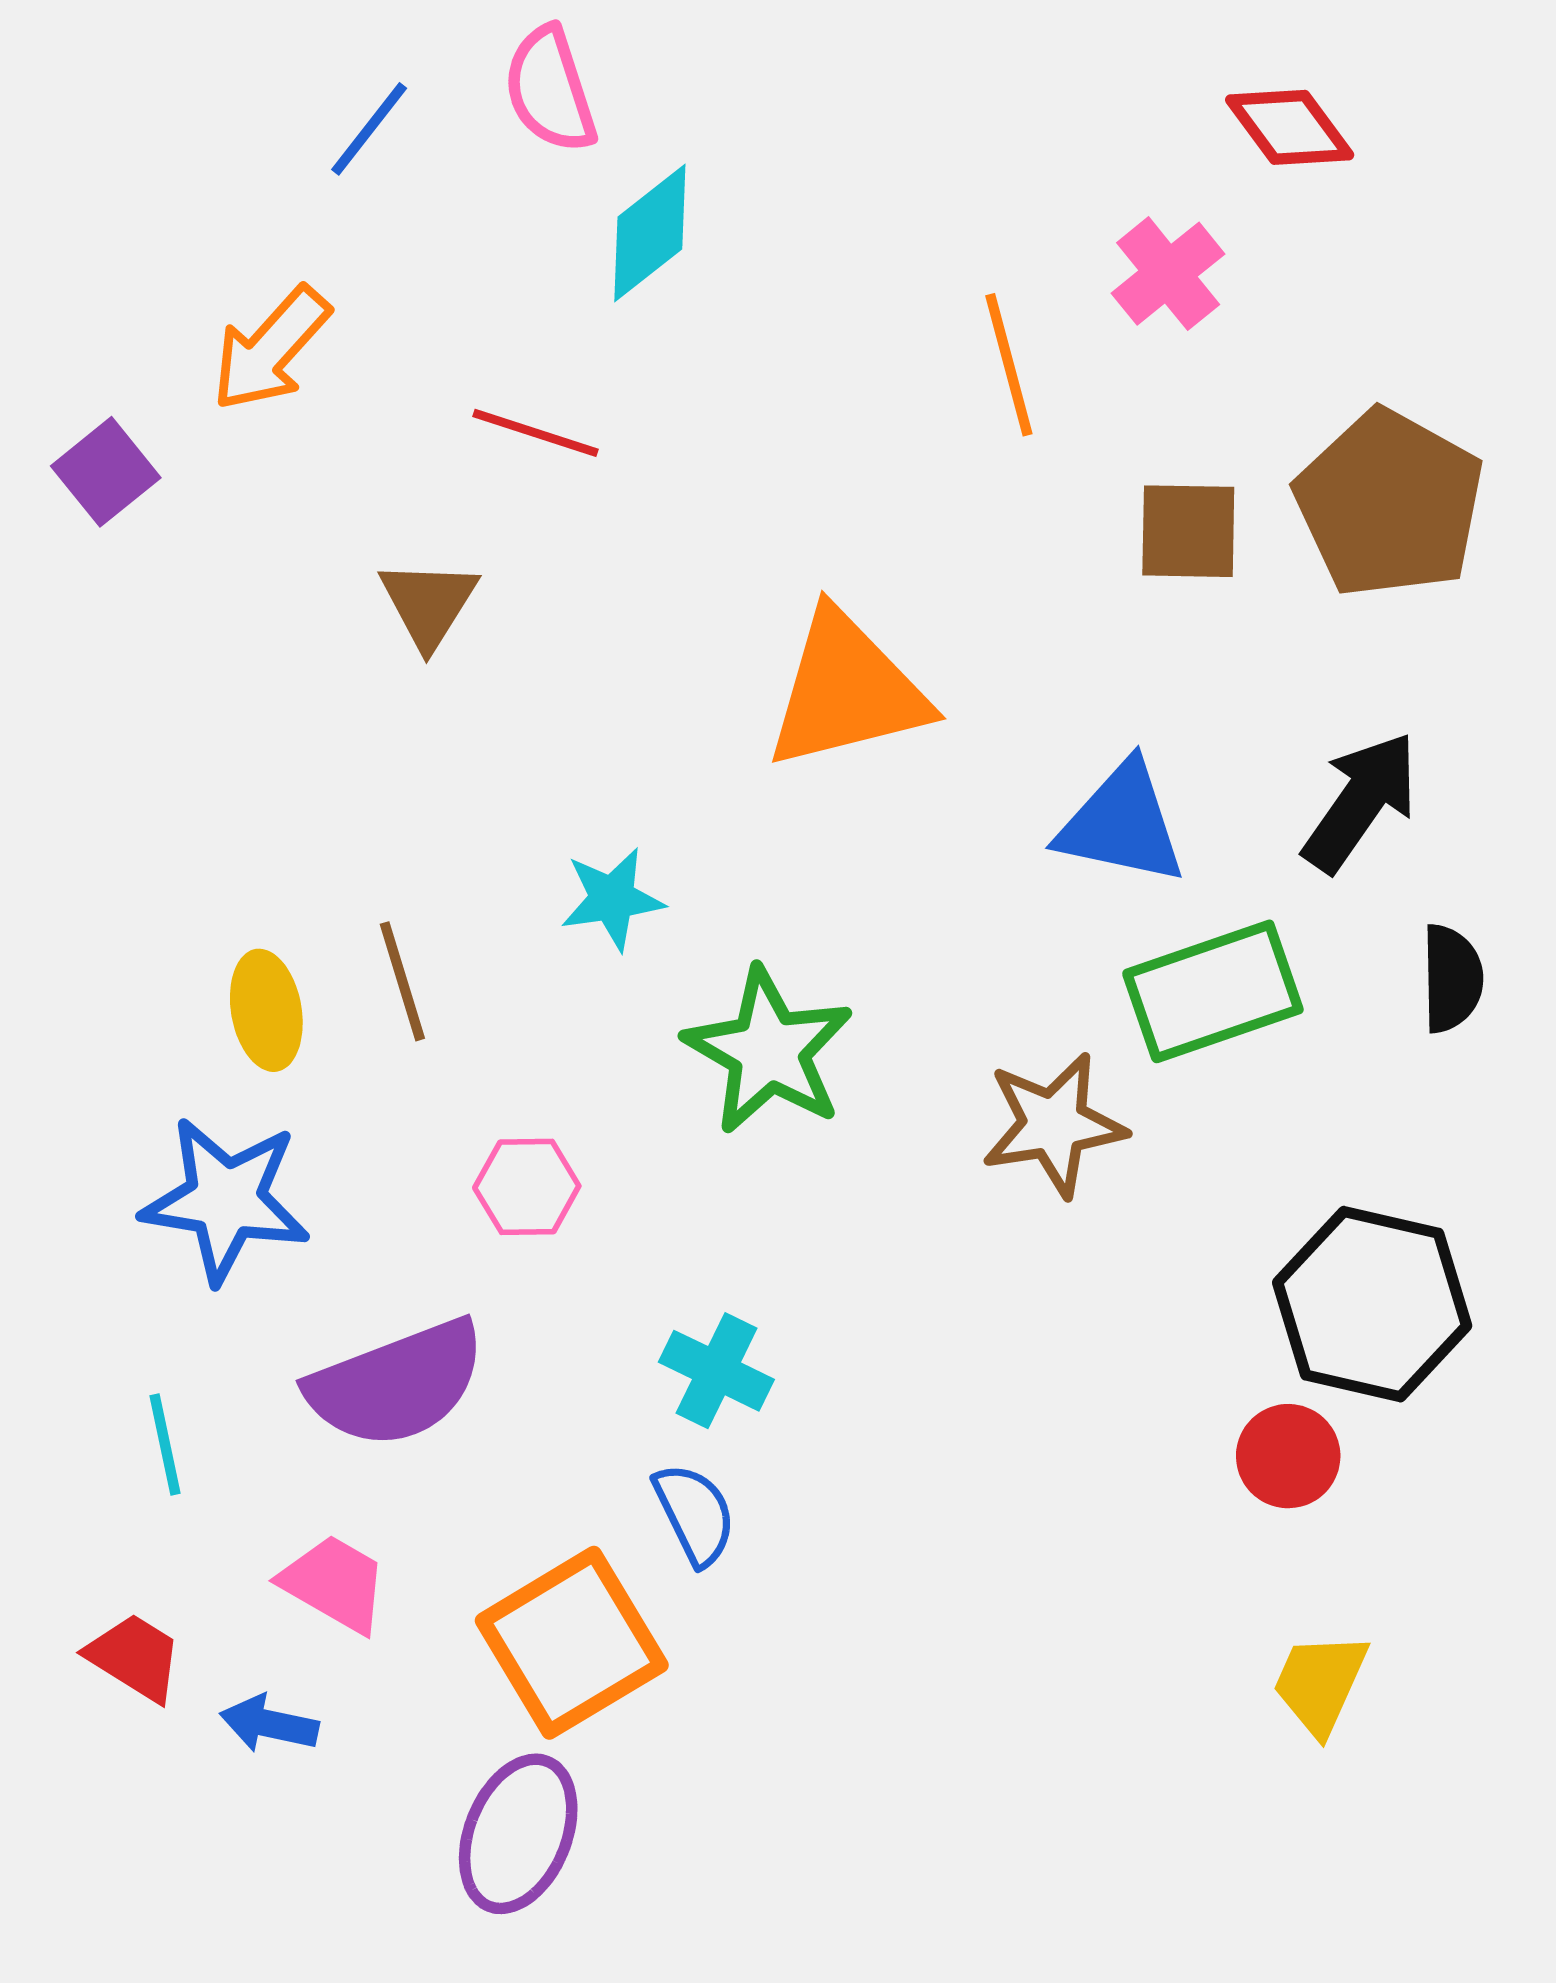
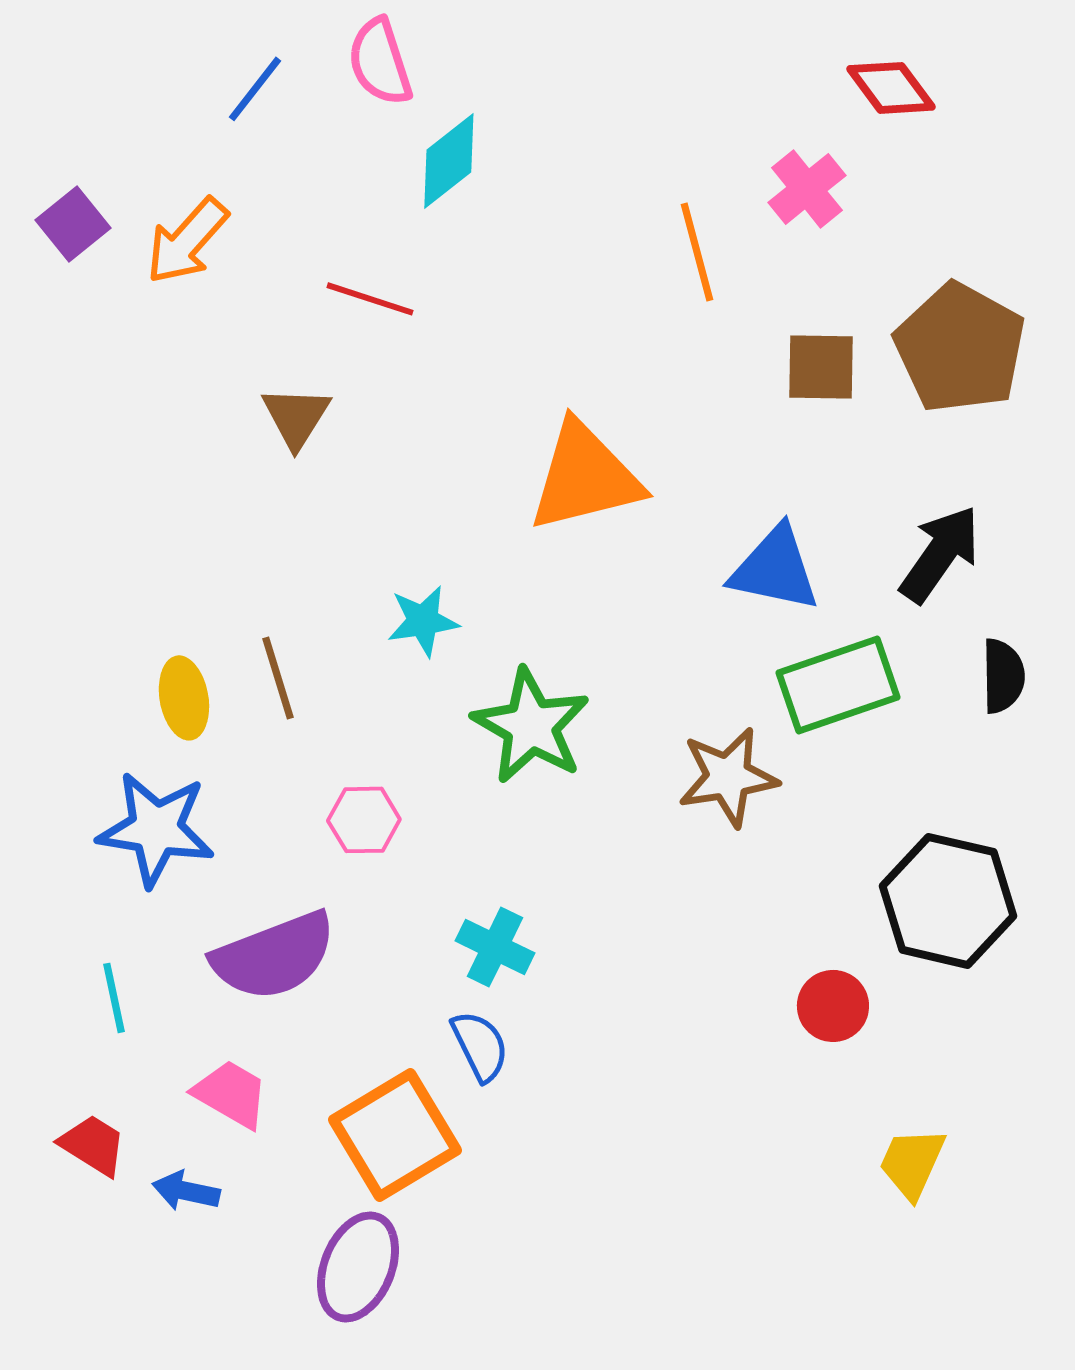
purple square: (106, 472) -> (73, 224), moved
red circle: (1288, 1456) -> (833, 1006), moved

